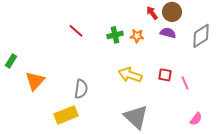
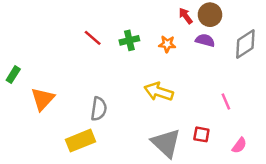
green cross: (115, 35) -> (129, 40), moved
red square: (165, 75) -> (201, 134), moved

